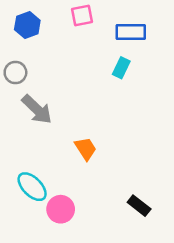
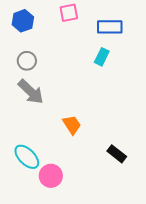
gray circle: (15, 73) -> (27, 61), moved
black rectangle: (139, 206) -> (117, 154), moved

